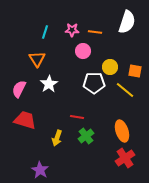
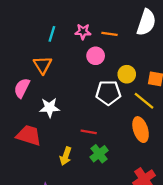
white star: (49, 84) -> (49, 108), moved, turned 30
pink semicircle: (19, 89) -> (22, 88), moved
orange ellipse: (122, 131) -> (141, 130), moved

